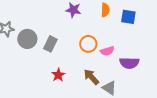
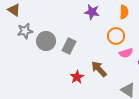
orange circle: (88, 44) -> (116, 36), moved
brown arrow: (91, 77) -> (99, 69), moved

